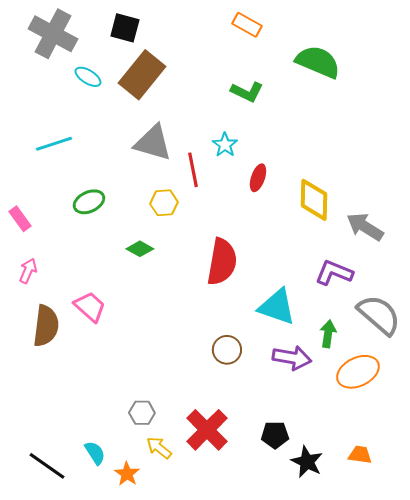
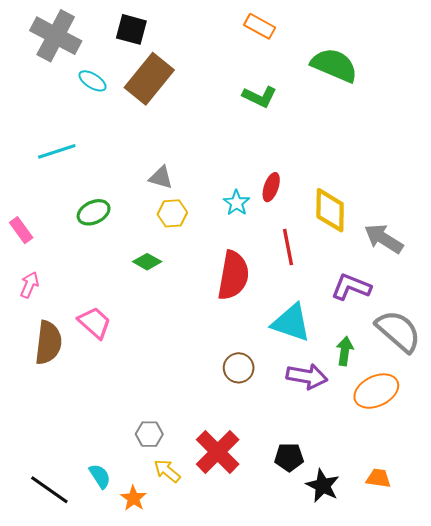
gray triangle: (153, 143) -> (161, 178), moved, size x0.6
cyan star: (225, 145) -> (237, 203), moved
red line: (193, 170) -> (288, 247), moved

